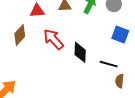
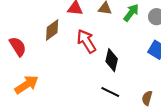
black line: (109, 64) -> (110, 92), moved

